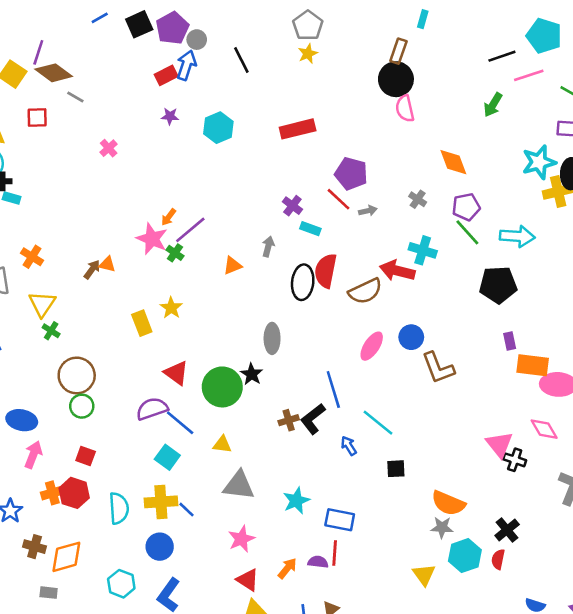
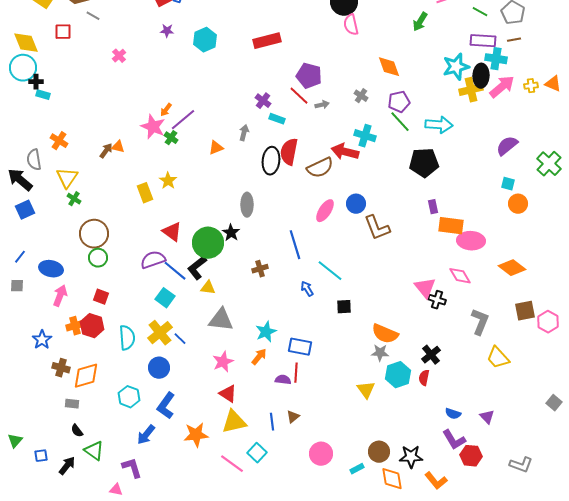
black L-shape: (313, 419) -> (197, 268), moved
yellow cross: (161, 502) -> (160, 333), turned -35
orange arrow: (287, 568) -> (259, 357), moved

